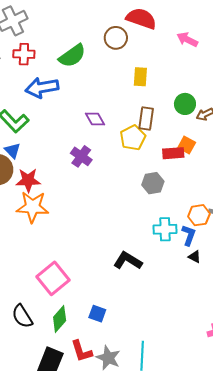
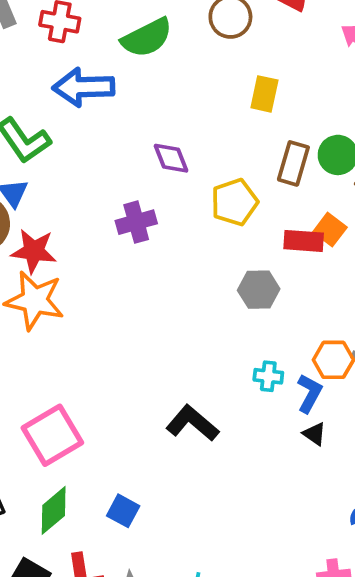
brown rectangle: (146, 118) -> (293, 163), moved
purple cross: (81, 156) -> (136, 222), turned 30
cyan cross: (165, 229) -> (268, 376), size x0.7

